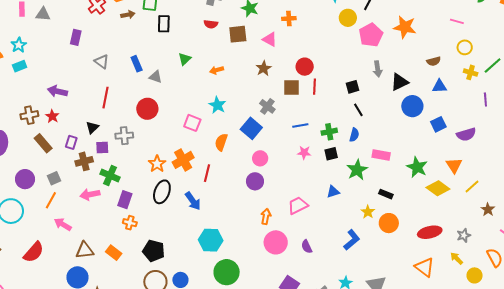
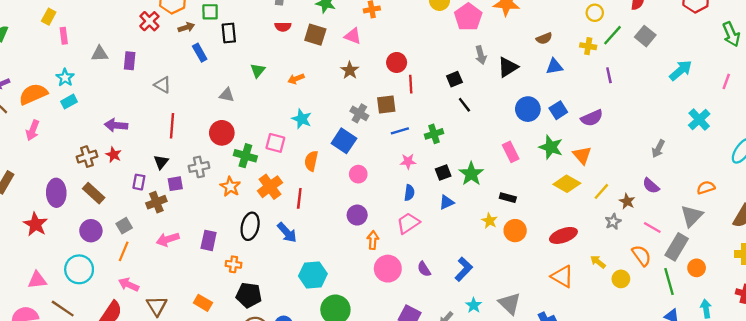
gray triangle: (43, 14) -> (100, 54), moved
brown square: (238, 34) -> (315, 35), turned 30
yellow circle: (465, 47) -> (595, 13), moved
blue rectangle: (137, 64) -> (200, 53), moved
brown square: (291, 88) -> (386, 104), moved
blue circle: (412, 106) -> (528, 109), moved
blue semicircle: (354, 135) -> (409, 193), moved
brown rectangle: (43, 143) -> (94, 193), moved
black square: (331, 154) -> (443, 172), moved
pink rectangle: (381, 155) -> (511, 152), moved, turned 60
orange star: (157, 164) -> (230, 187), moved
green star: (417, 167) -> (551, 147), moved
green cross: (110, 176) -> (245, 156), moved
purple circle: (255, 181) -> (357, 215), moved
yellow line: (472, 186) -> (601, 191), moved
orange cross: (130, 223) -> (233, 264), moved
pink arrow: (63, 224) -> (129, 285), moved
gray star: (464, 235) -> (613, 222), moved
blue L-shape: (352, 240) -> (464, 269), moved
brown triangle: (85, 250) -> (157, 306), moved, turned -48

